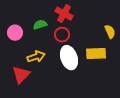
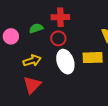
red cross: (64, 14) -> (60, 17), turned -30
red triangle: (21, 75) -> (32, 85), moved

